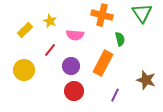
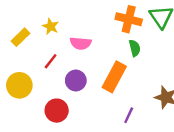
orange cross: (102, 15) -> (129, 19), moved
red circle: (74, 91) -> (57, 111), moved

